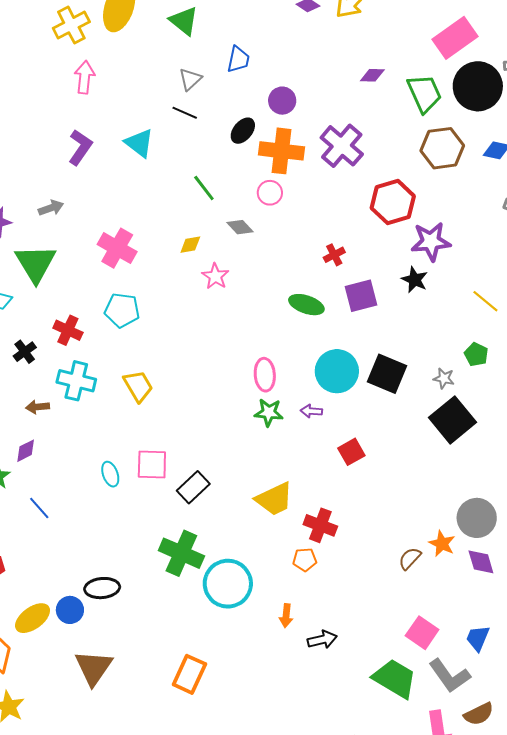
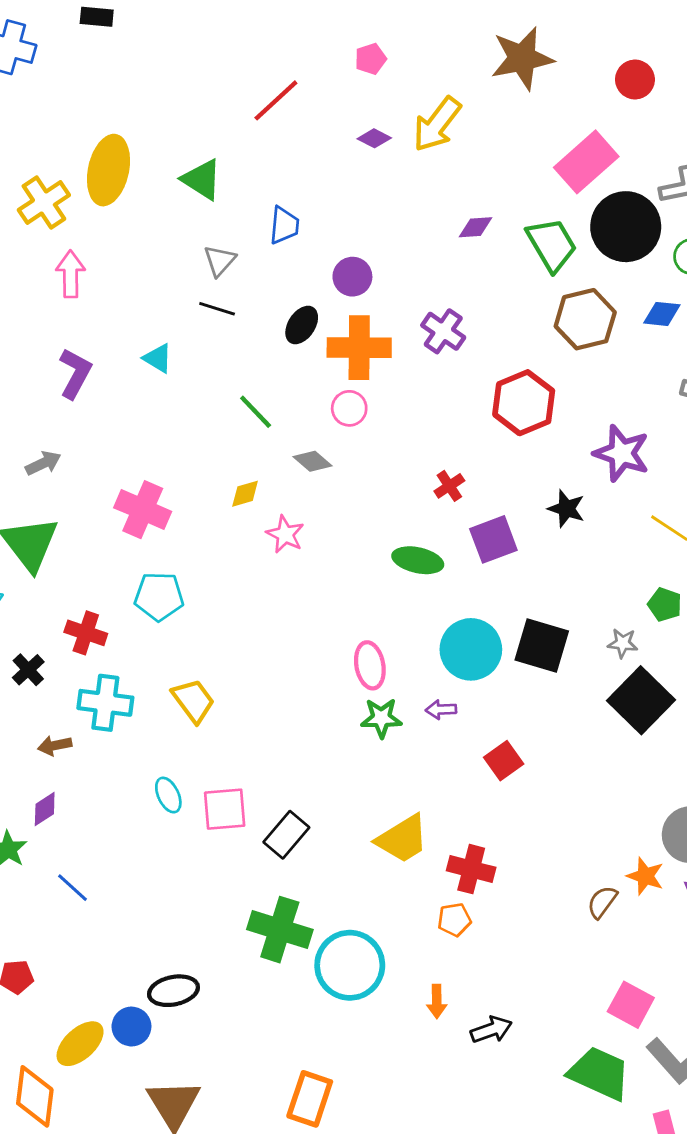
cyan triangle: (139, 143) -> (158, 358), size x0.7
purple cross: (342, 146) -> (443, 331), size x0.7
purple star: (431, 241) -> (622, 453), moved, turned 30
cyan ellipse: (110, 474) -> (168, 795), moved

